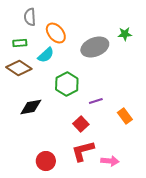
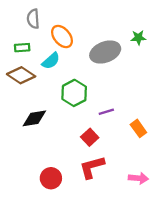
pink arrow: (110, 161) -> (138, 178), moved

